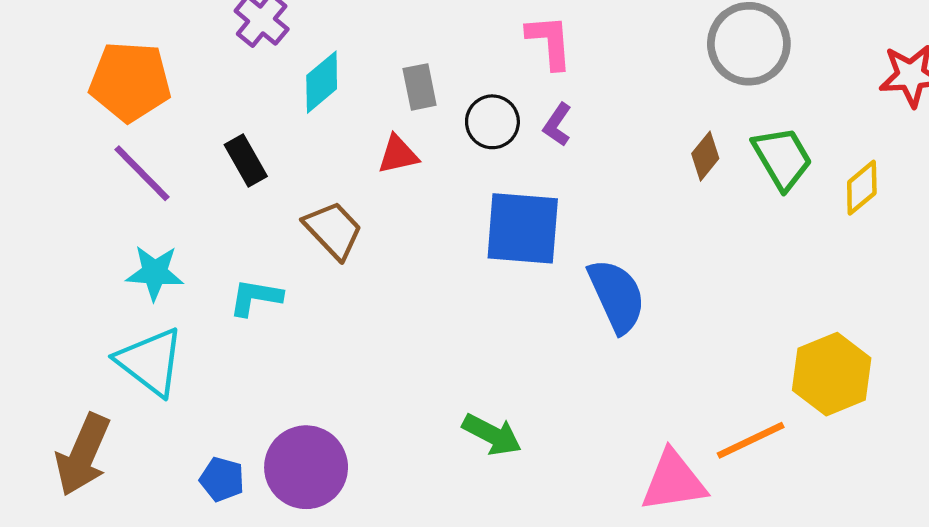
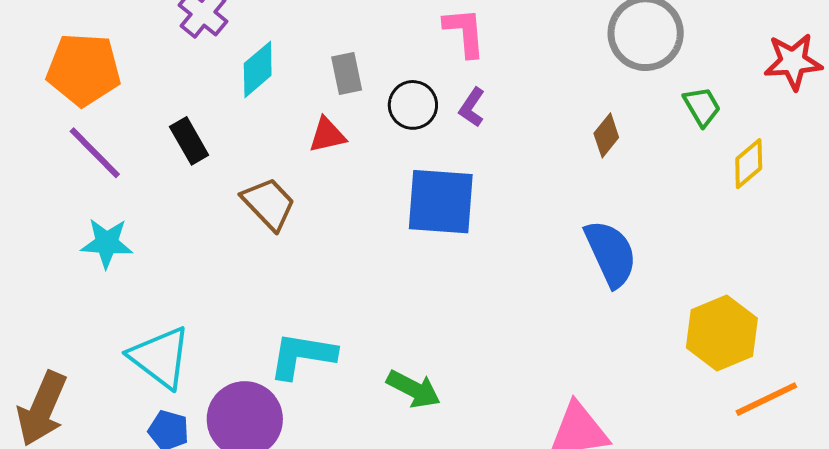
green trapezoid: (782, 158) -> (702, 107), moved, size x0.7
blue semicircle: (617, 296) -> (611, 253), moved
cyan L-shape: (255, 297) -> (302, 356), moved, size x1.4
cyan triangle: (150, 362) -> (160, 357), moved
orange line: (751, 440) -> (766, 399), moved

